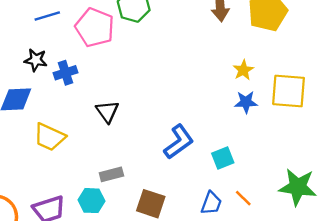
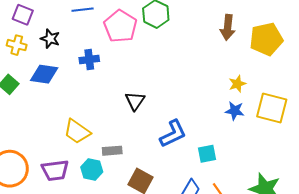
black star: (36, 60) -> (50, 39), moved
black triangle: (107, 112) -> (135, 101), moved
yellow trapezoid: (49, 137) -> (77, 131), moved

